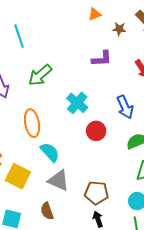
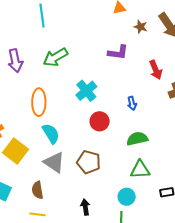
blue arrow: (125, 107) -> (132, 103), size x0.6
brown pentagon: (96, 193) -> (89, 162), moved

